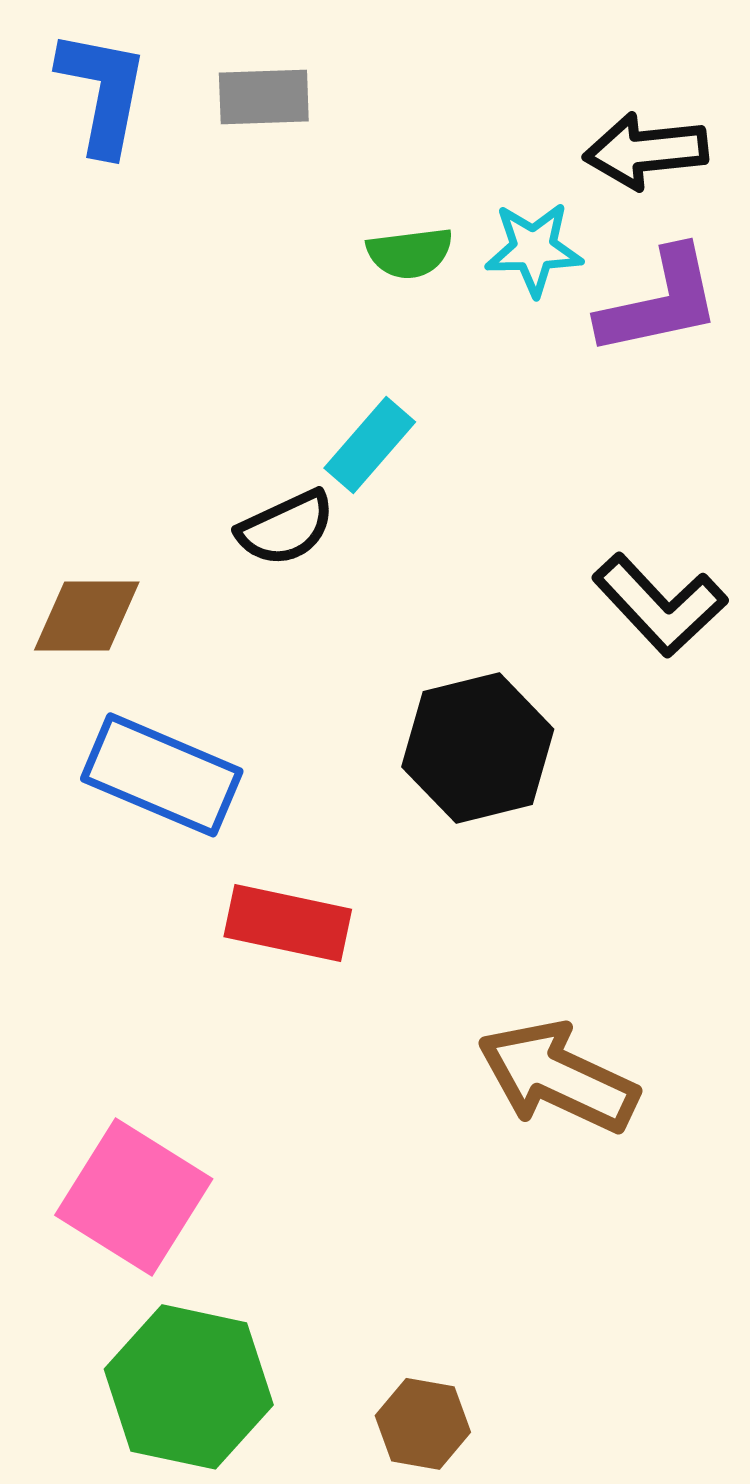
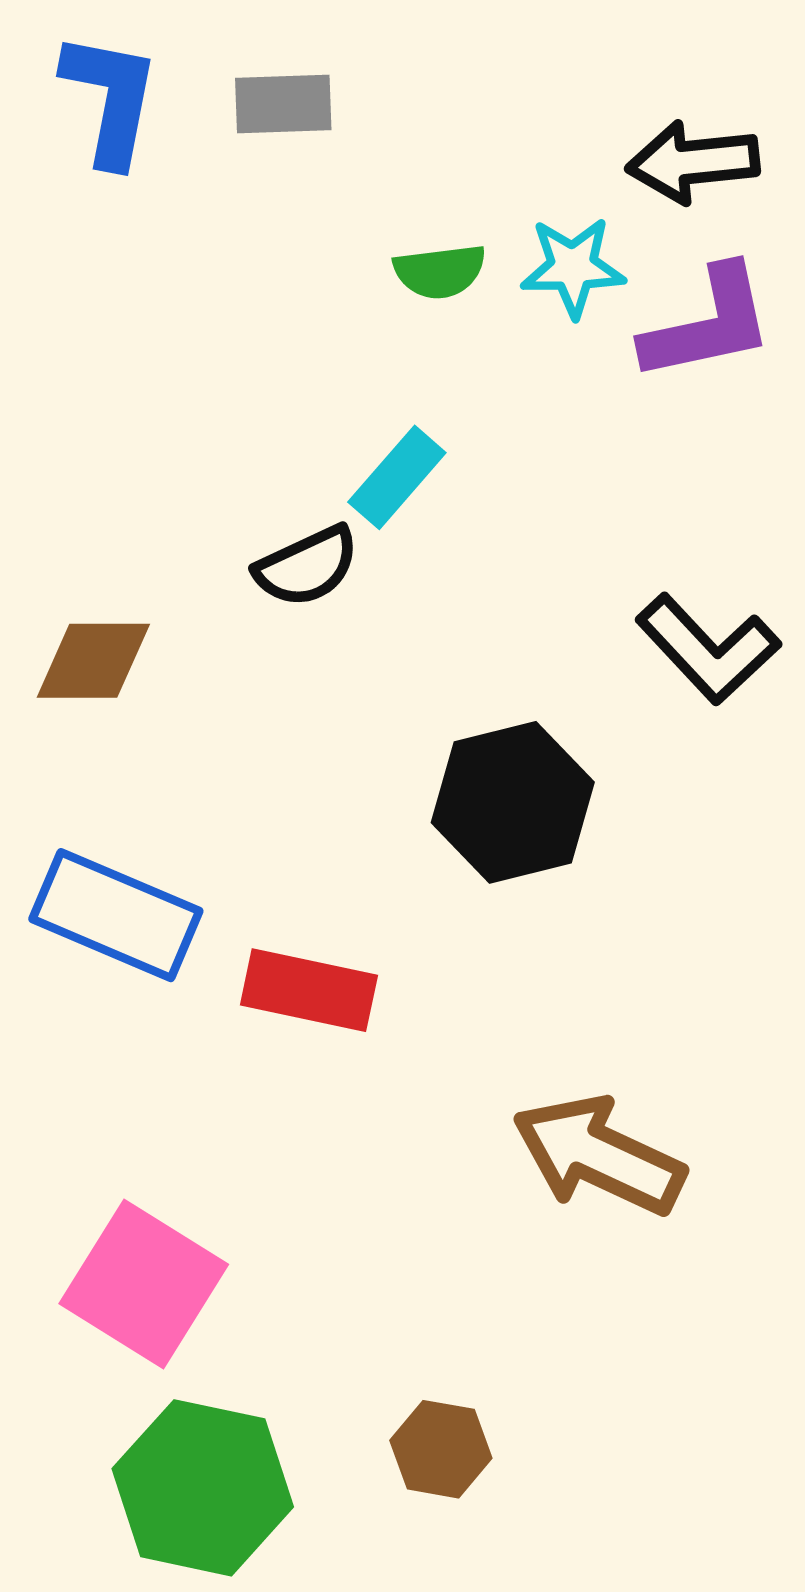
blue rectangle: (162, 775) -> (116, 915), moved
brown hexagon: (423, 1424) -> (441, 1449), moved

